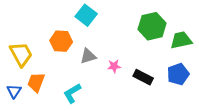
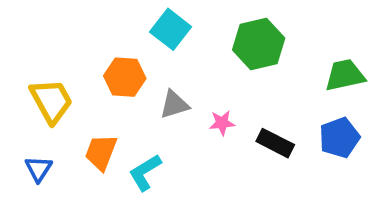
green hexagon: (152, 26) -> (259, 44), moved
orange trapezoid: (36, 82) -> (101, 152), moved

